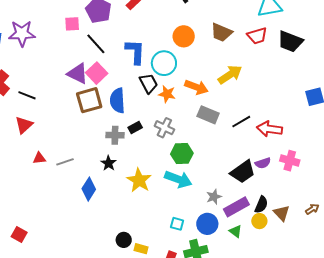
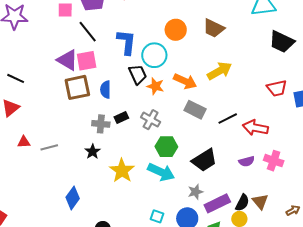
red trapezoid: (257, 36) -> (277, 88), moved
pink square: (97, 73) -> (87, 61), turned 30
blue semicircle: (117, 101) -> (106, 90), size x0.7
black trapezoid: (243, 172) -> (204, 160), moved
blue diamond: (89, 189) -> (73, 198), moved
brown triangle: (282, 213) -> (260, 202), moved

